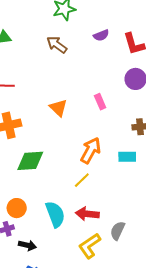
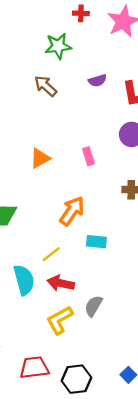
orange triangle: (58, 108) -> (40, 158), turned 42
cyan rectangle: (127, 157) -> (96, 242), moved
yellow line: (82, 180) -> (51, 254), moved

